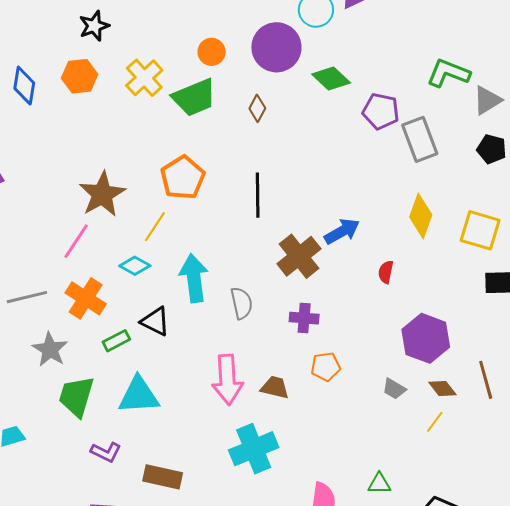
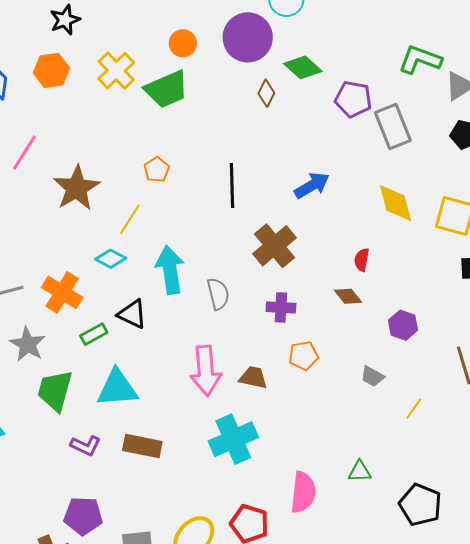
brown diamond: (257, 108) -> (266, 93), moved
orange pentagon: (183, 178) -> (157, 170), size x0.6
yellow diamond: (421, 216) -> (395, 203), turned -33
blue arrow: (342, 231) -> (312, 185), moved
pink line: (76, 241) -> (25, 152), moved
purple hexagon: (426, 338) -> (403, 325), size x0.6
brown diamond: (442, 389) -> (348, 296), moved
brown rectangle: (163, 477) -> (142, 446), moved

